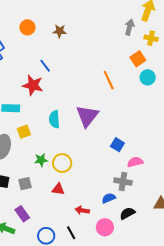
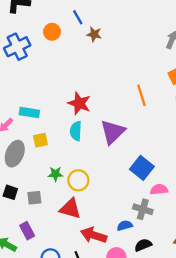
orange circle: (27, 27) -> (52, 32), moved
blue line: (45, 66) -> (78, 17), moved
red star: (33, 85) -> (79, 103), moved
blue square: (117, 145) -> (142, 168), size x1.5
red triangle: (58, 189) -> (70, 209), size x1.5
red arrow: (82, 210) -> (94, 235), size x1.6

